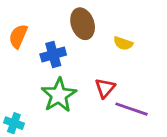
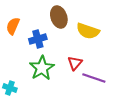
yellow semicircle: (123, 43) -> (88, 31), size x1.6

